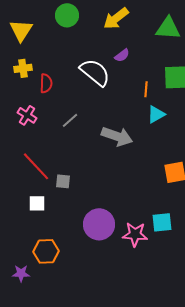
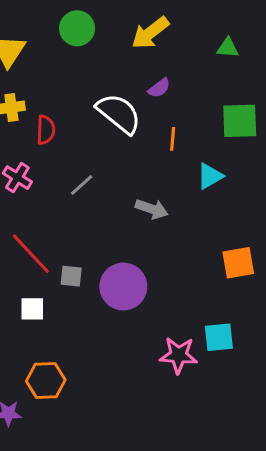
green triangle: (168, 28) -> (228, 48), size x0.6
orange line: (146, 89) -> (173, 139), moved
gray arrow: (117, 136) -> (152, 209), size x0.7
purple circle: (99, 224) -> (123, 287), moved

